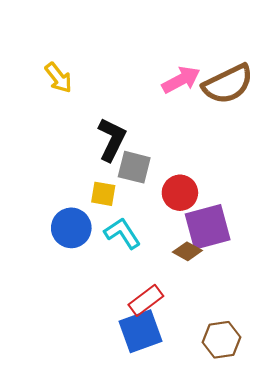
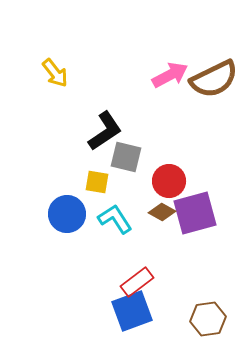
black L-shape: (112, 139) -> (105, 131), turned 30
brown diamond: (187, 251) -> (162, 212), moved

